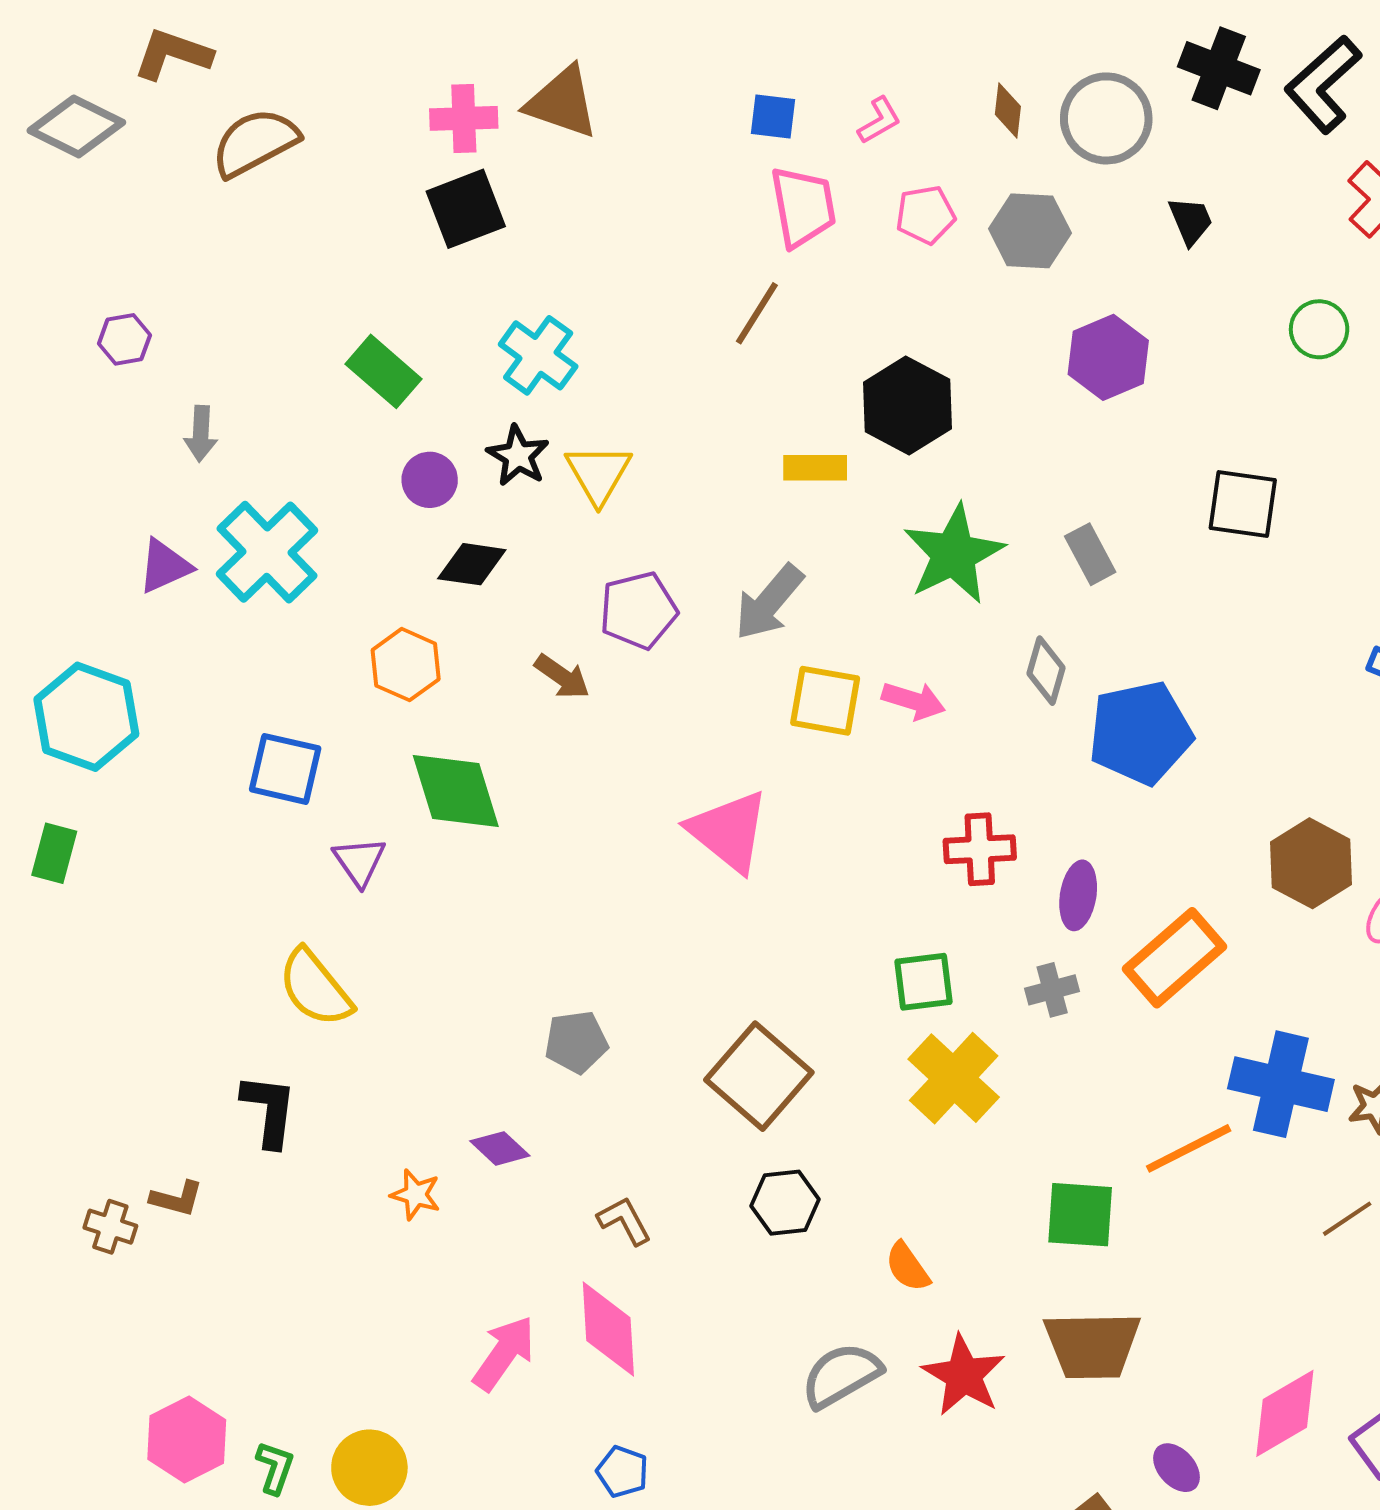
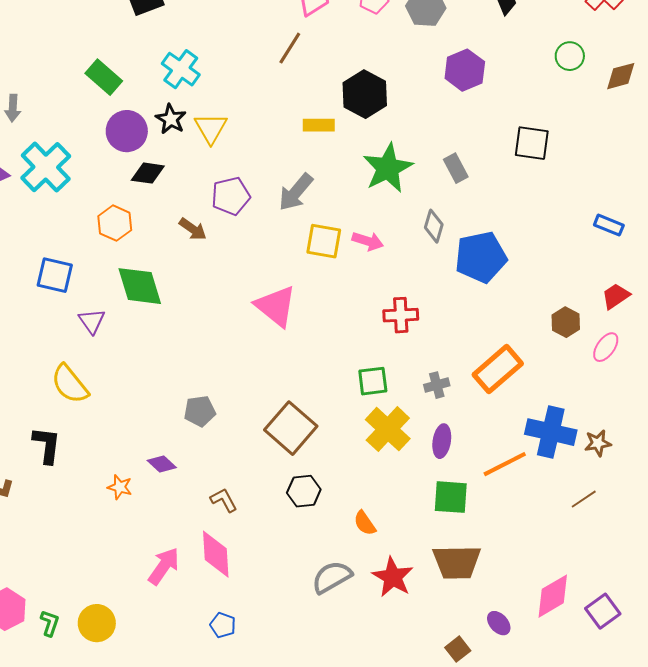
purple circle: (430, 480) -> (127, 131), size x1.5
brown hexagon: (1311, 863) -> (566, 322), size x0.7
purple ellipse: (1078, 895) -> (442, 441), moved

